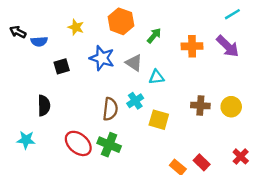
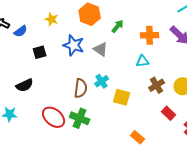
blue semicircle: (39, 41) -> (21, 31), turned -32
cyan triangle: (156, 77) -> (143, 61), moved
black semicircle: (44, 106) -> (25, 85), turned 66
brown cross: (200, 106) -> (157, 85), turned -35
red rectangle: (202, 162) -> (169, 113), moved

